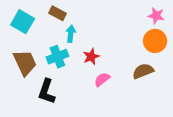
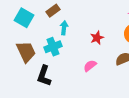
brown rectangle: (57, 13) -> (53, 11), turned -64
red star: (91, 57) -> (97, 38), moved

